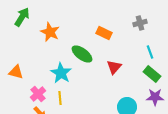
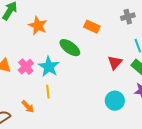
red triangle: (114, 67) -> (115, 63), moved
pink cross: (38, 94) -> (26, 67), moved

